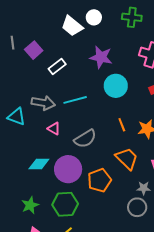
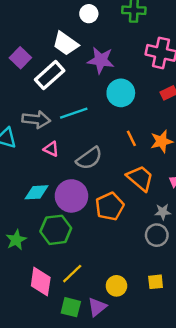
white trapezoid: (72, 26) -> (66, 44), moved
white rectangle: (57, 66) -> (50, 75), size x1.4
green hexagon: (65, 204) -> (56, 230), moved
green star: (30, 205) -> (16, 240), moved

